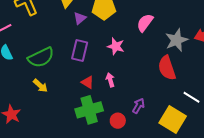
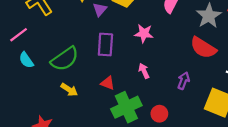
red semicircle: (167, 68) -> (203, 48), turned -30
red triangle: (88, 82) -> (108, 83), moved
purple arrow: (138, 106) -> (184, 81), moved

